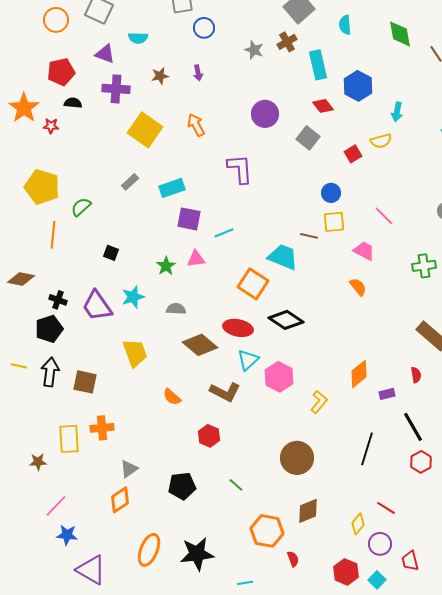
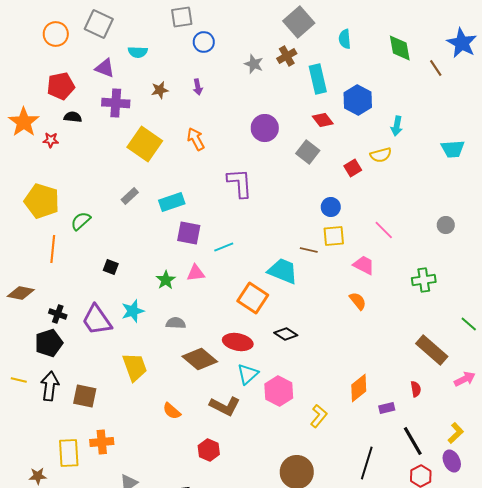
black diamond: (286, 320) -> (286, 334), size x0.7

